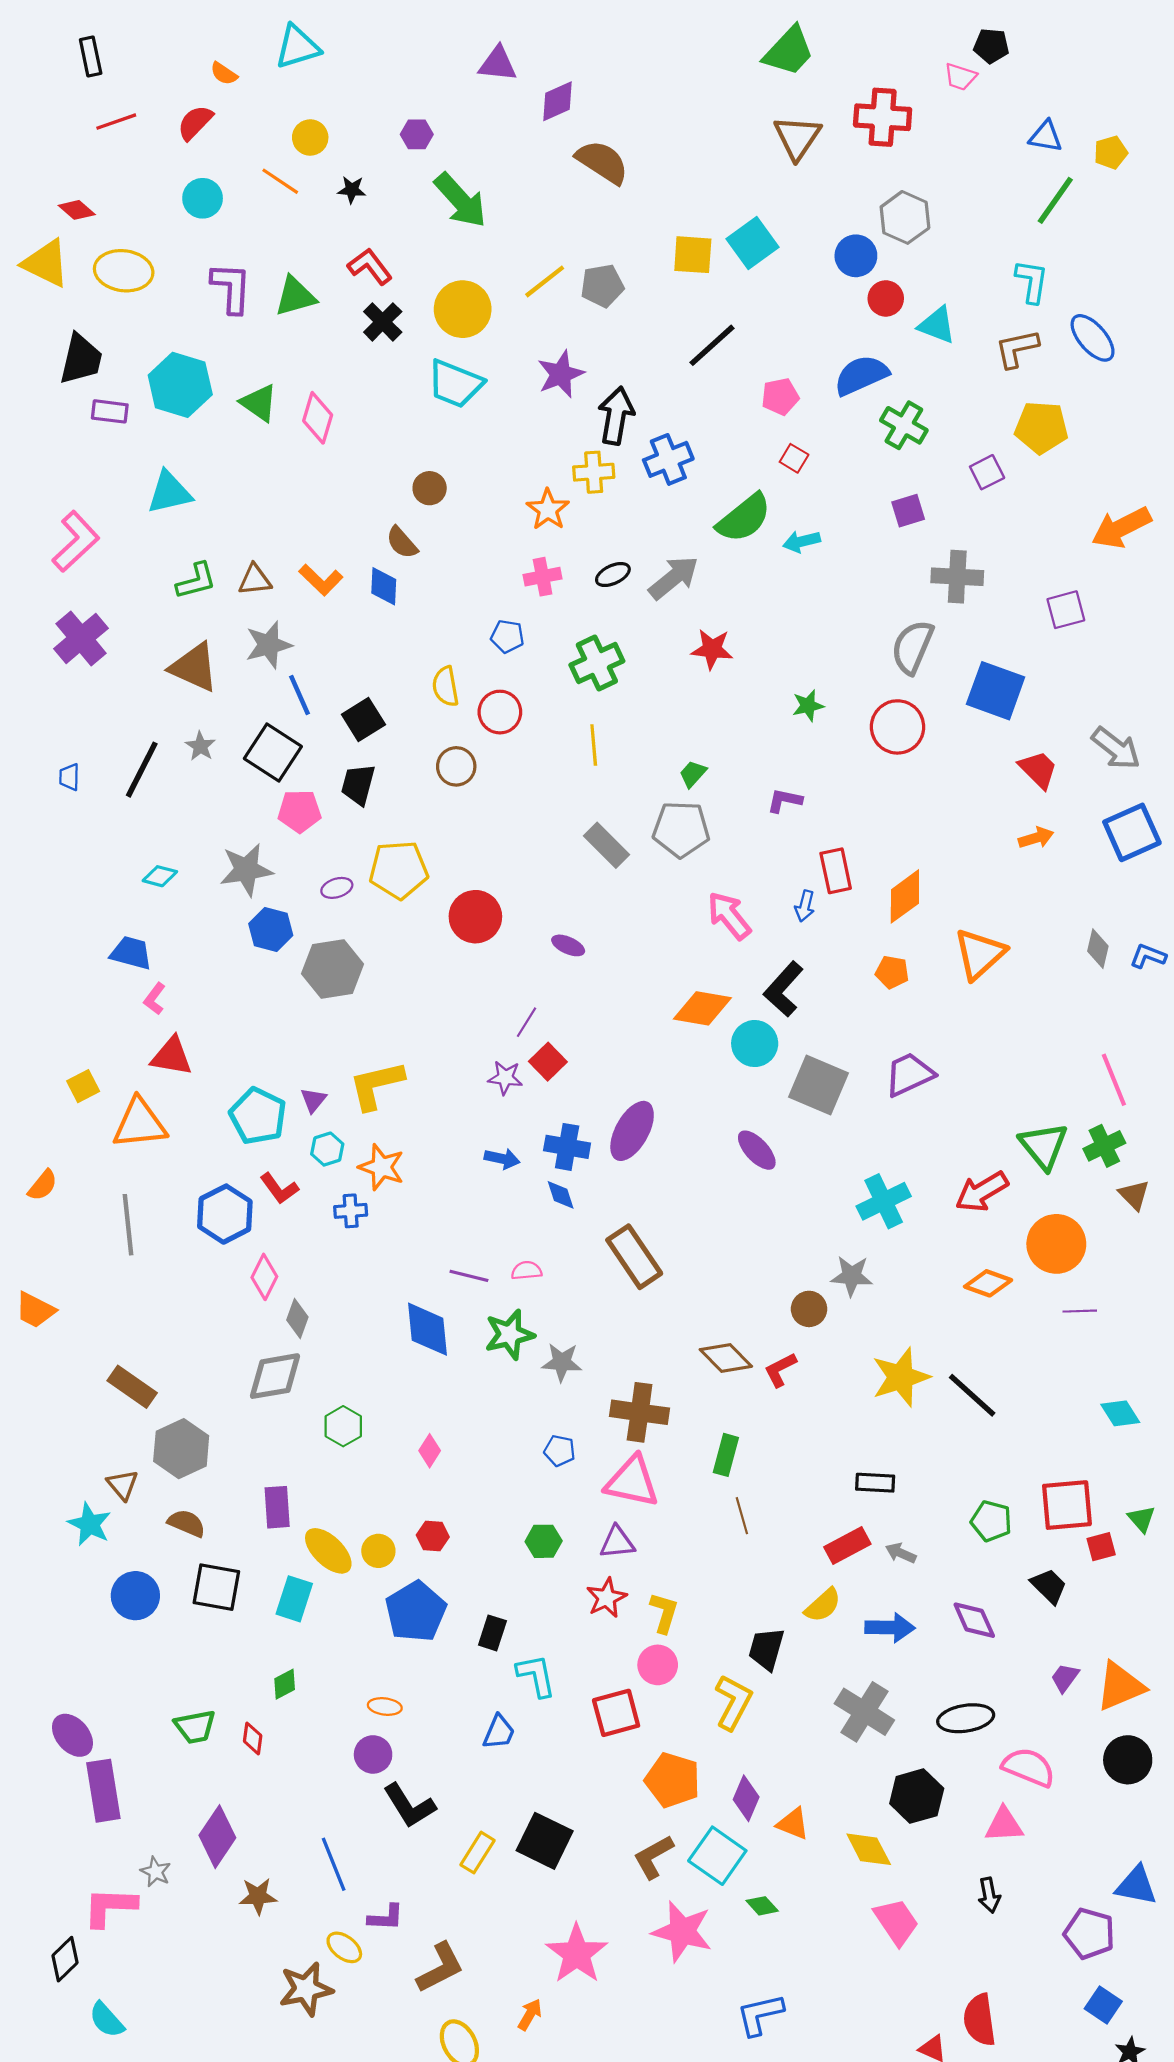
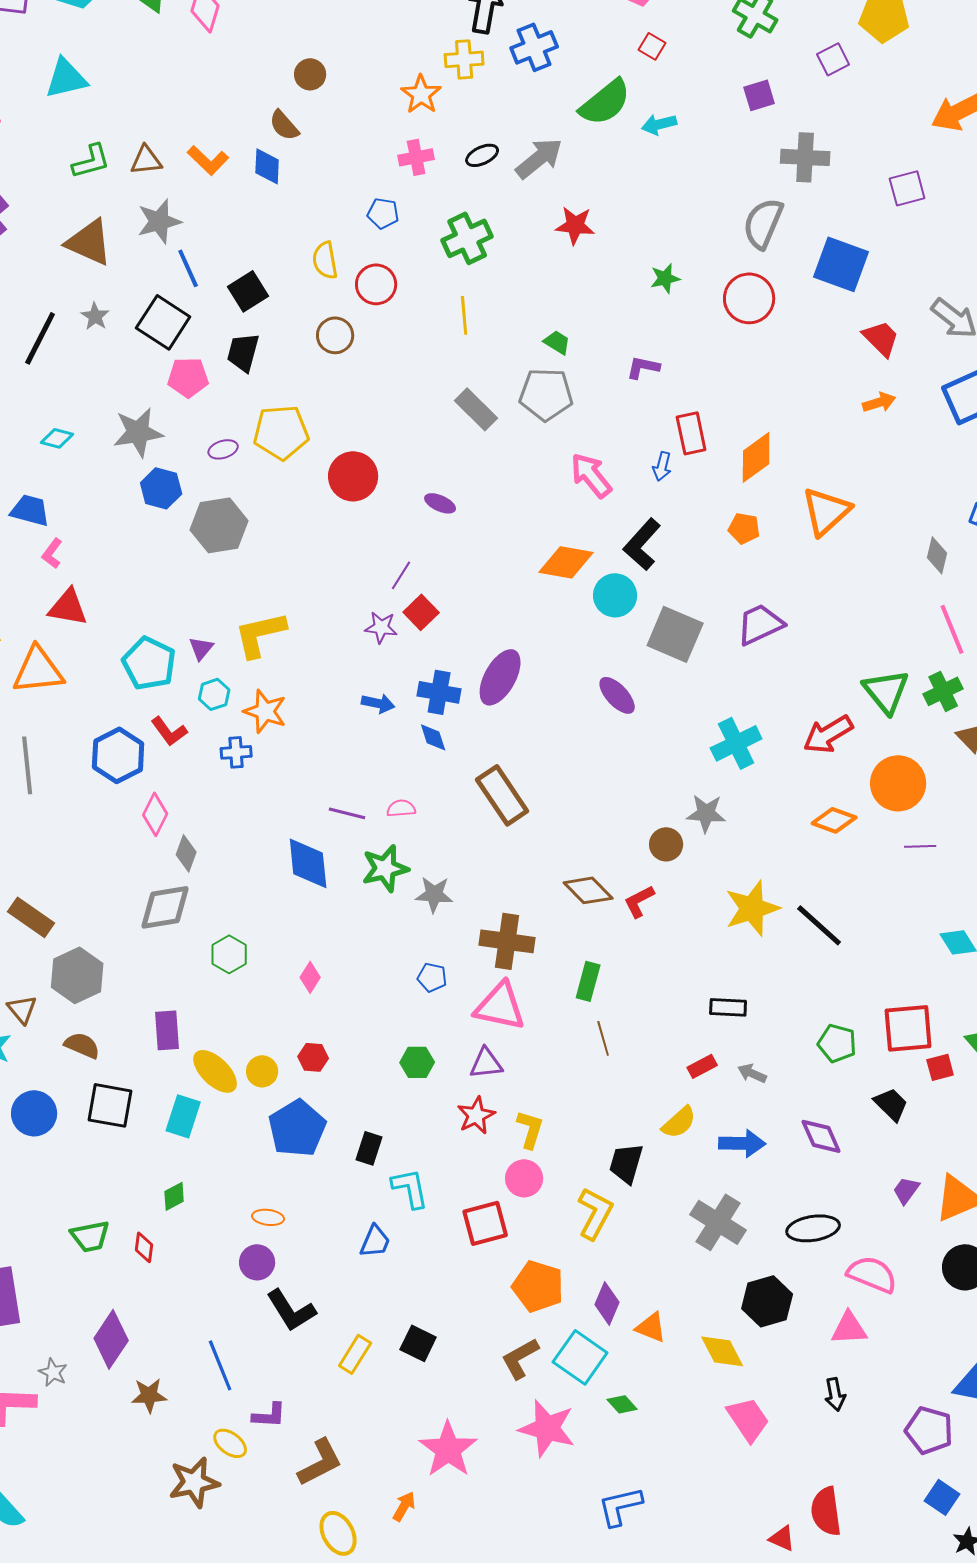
green trapezoid: (693, 774) -> (557, 342), turned 80
gray diamond: (1098, 949) -> (937, 555), moved
red rectangle: (847, 1546) -> (702, 1066), size x0.7
black square: (545, 1841) -> (418, 1343), size x0.7

